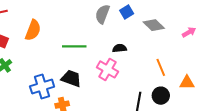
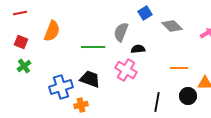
gray semicircle: (102, 14) -> (121, 32), moved
orange line: (161, 67) -> (179, 68), turned -66
black circle: (161, 96) -> (188, 96), moved

